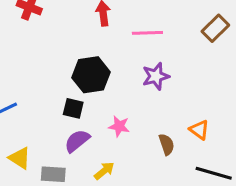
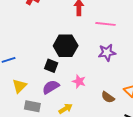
brown semicircle: (167, 144) -> (108, 97), turned 136
yellow triangle: (20, 158) -> (20, 86), moved, turned 35

